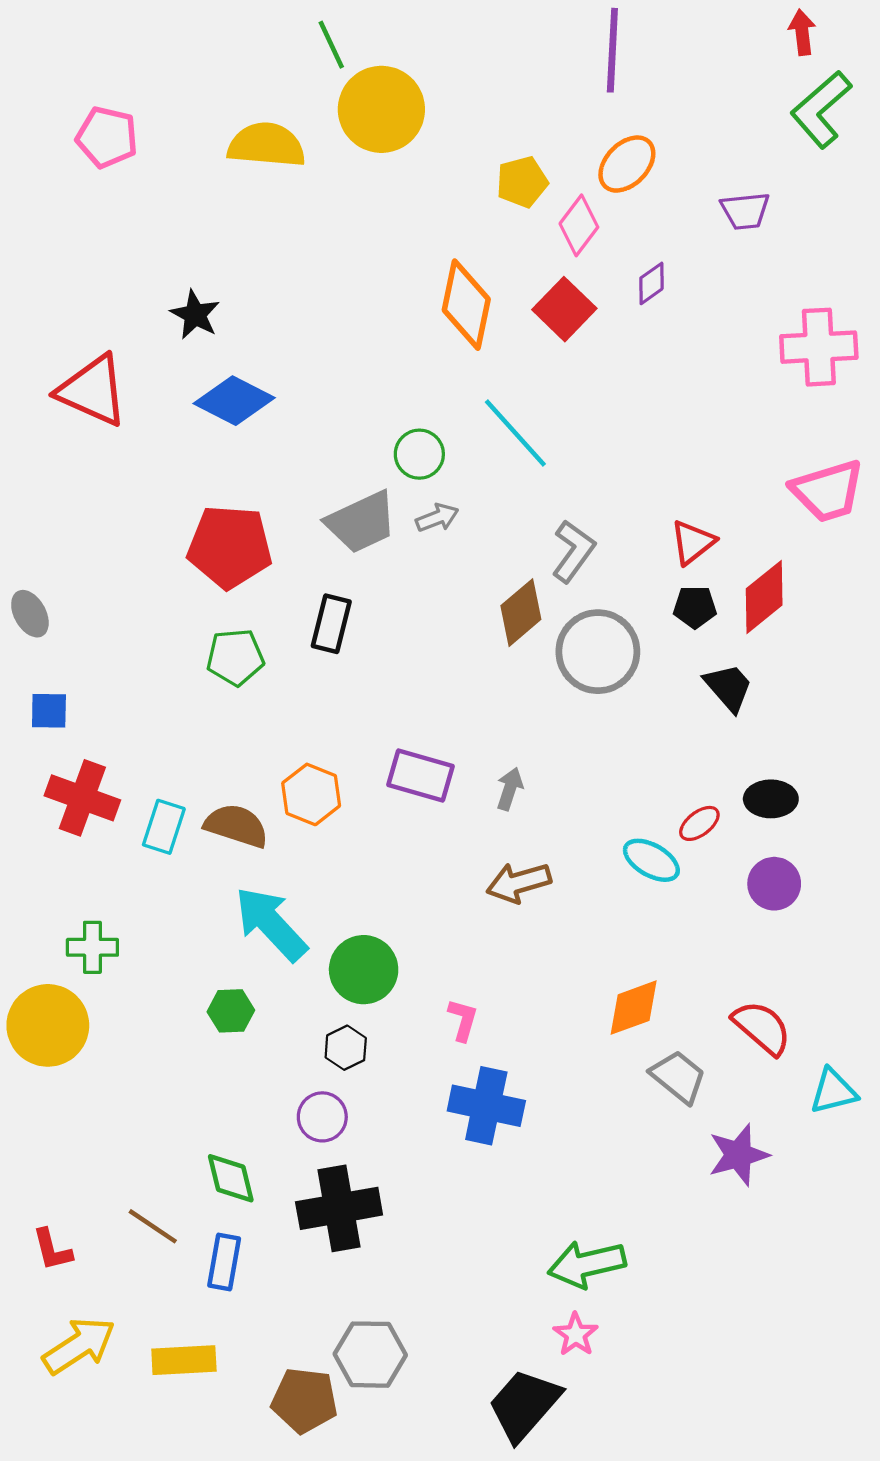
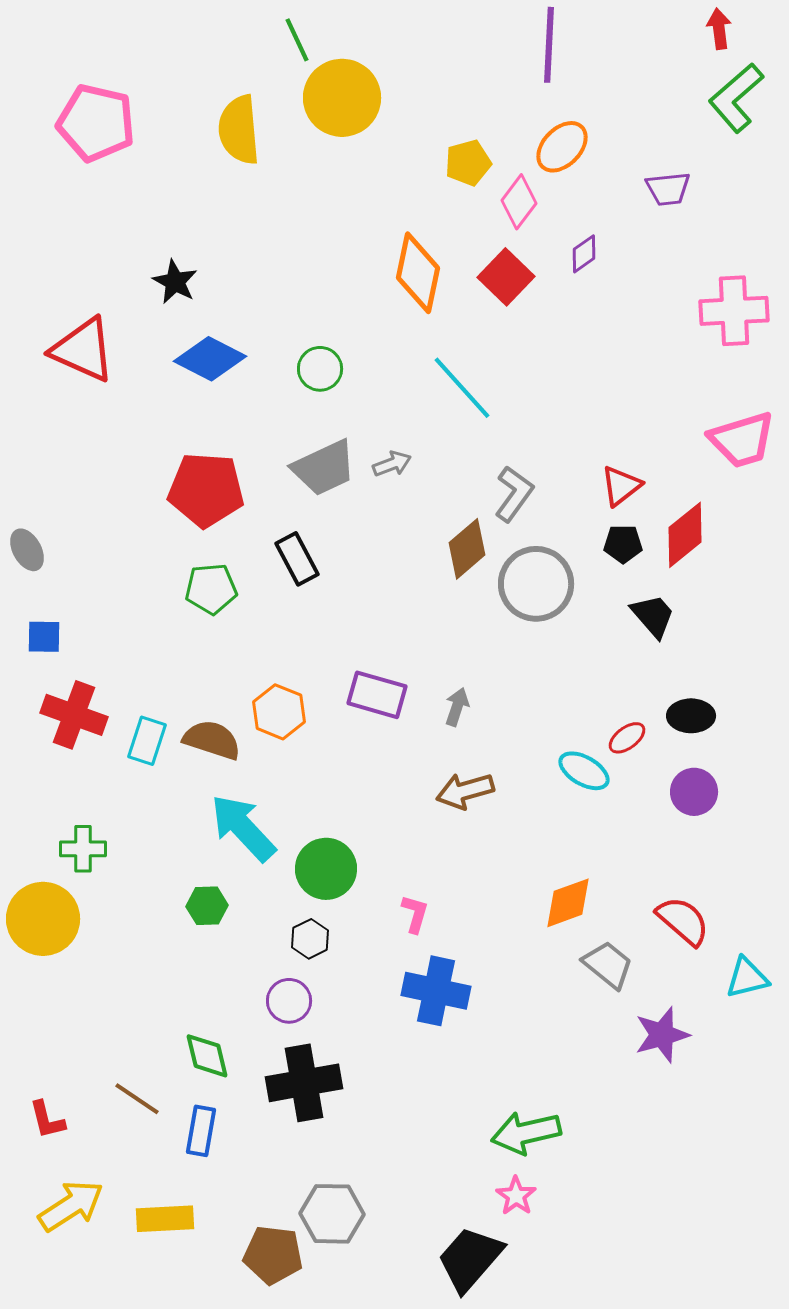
pink pentagon: (107, 137) -> (96, 123), size x1.4
yellow semicircle: (266, 145) -> (239, 130), turned -100
green circle: (419, 454) -> (320, 369), moved
black rectangle: (331, 624) -> (297, 559), turned -42

